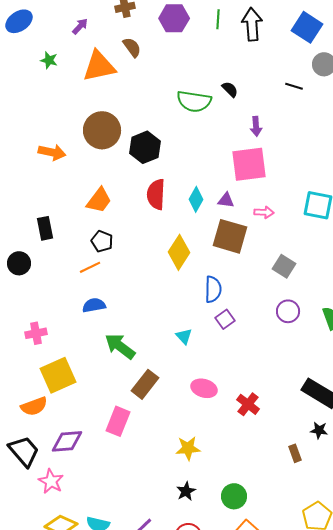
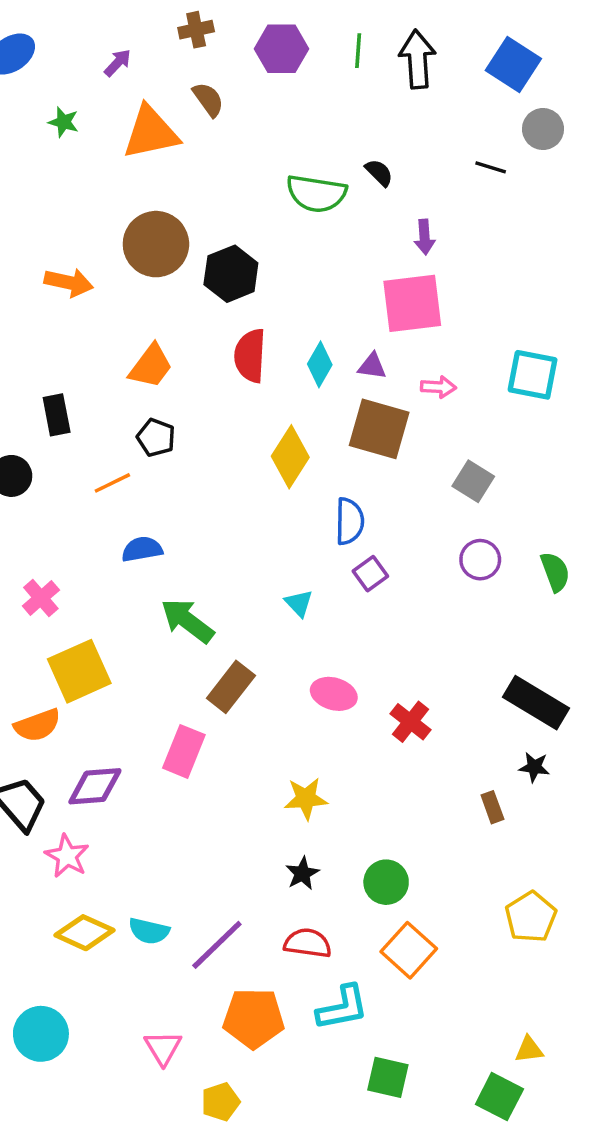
orange line: (90, 267) -> (112, 483), moved
pink cross: (36, 333) -> (41, 598), turned -30

